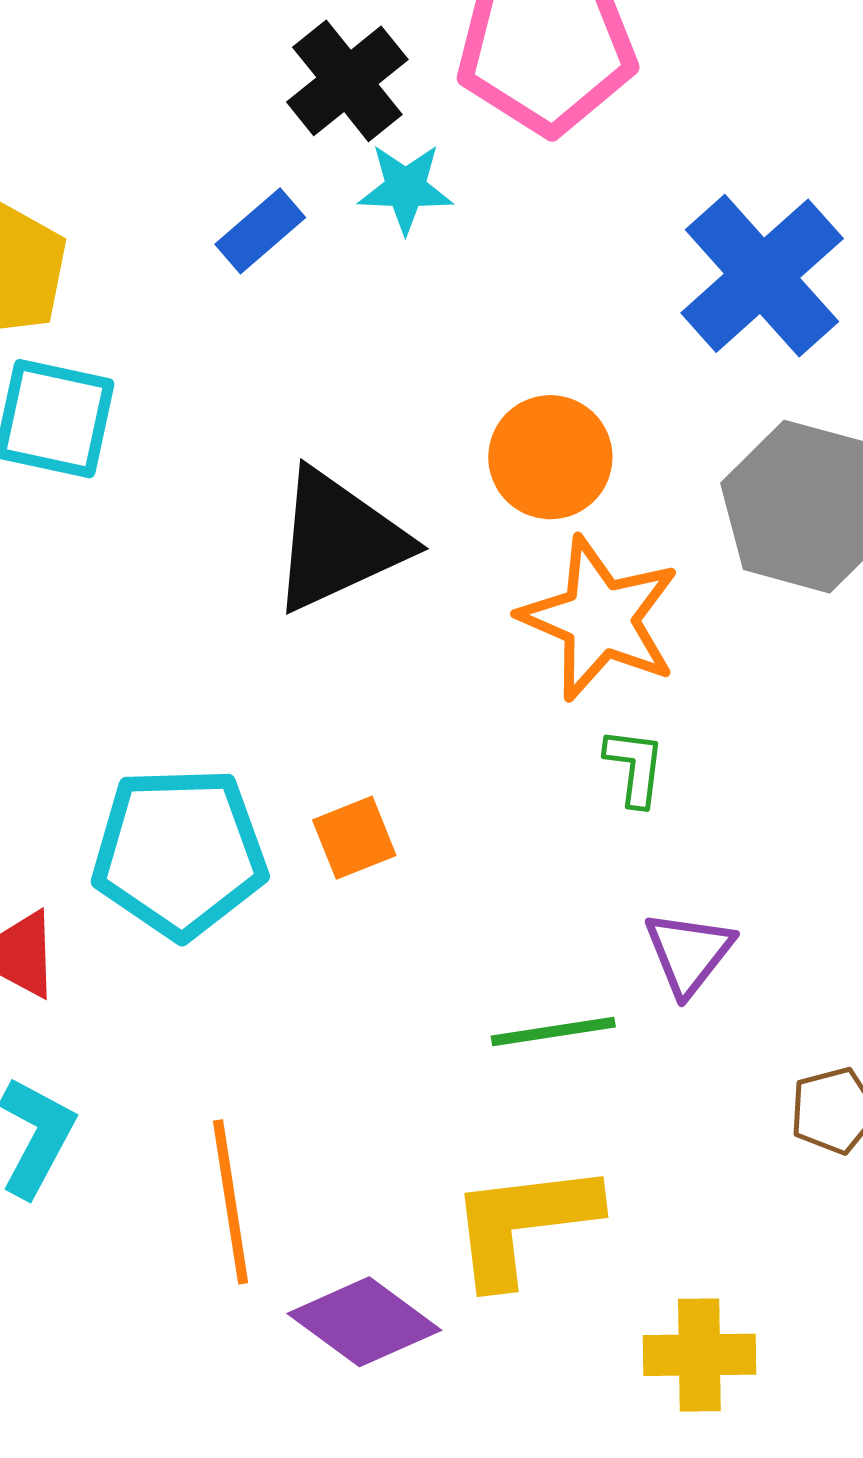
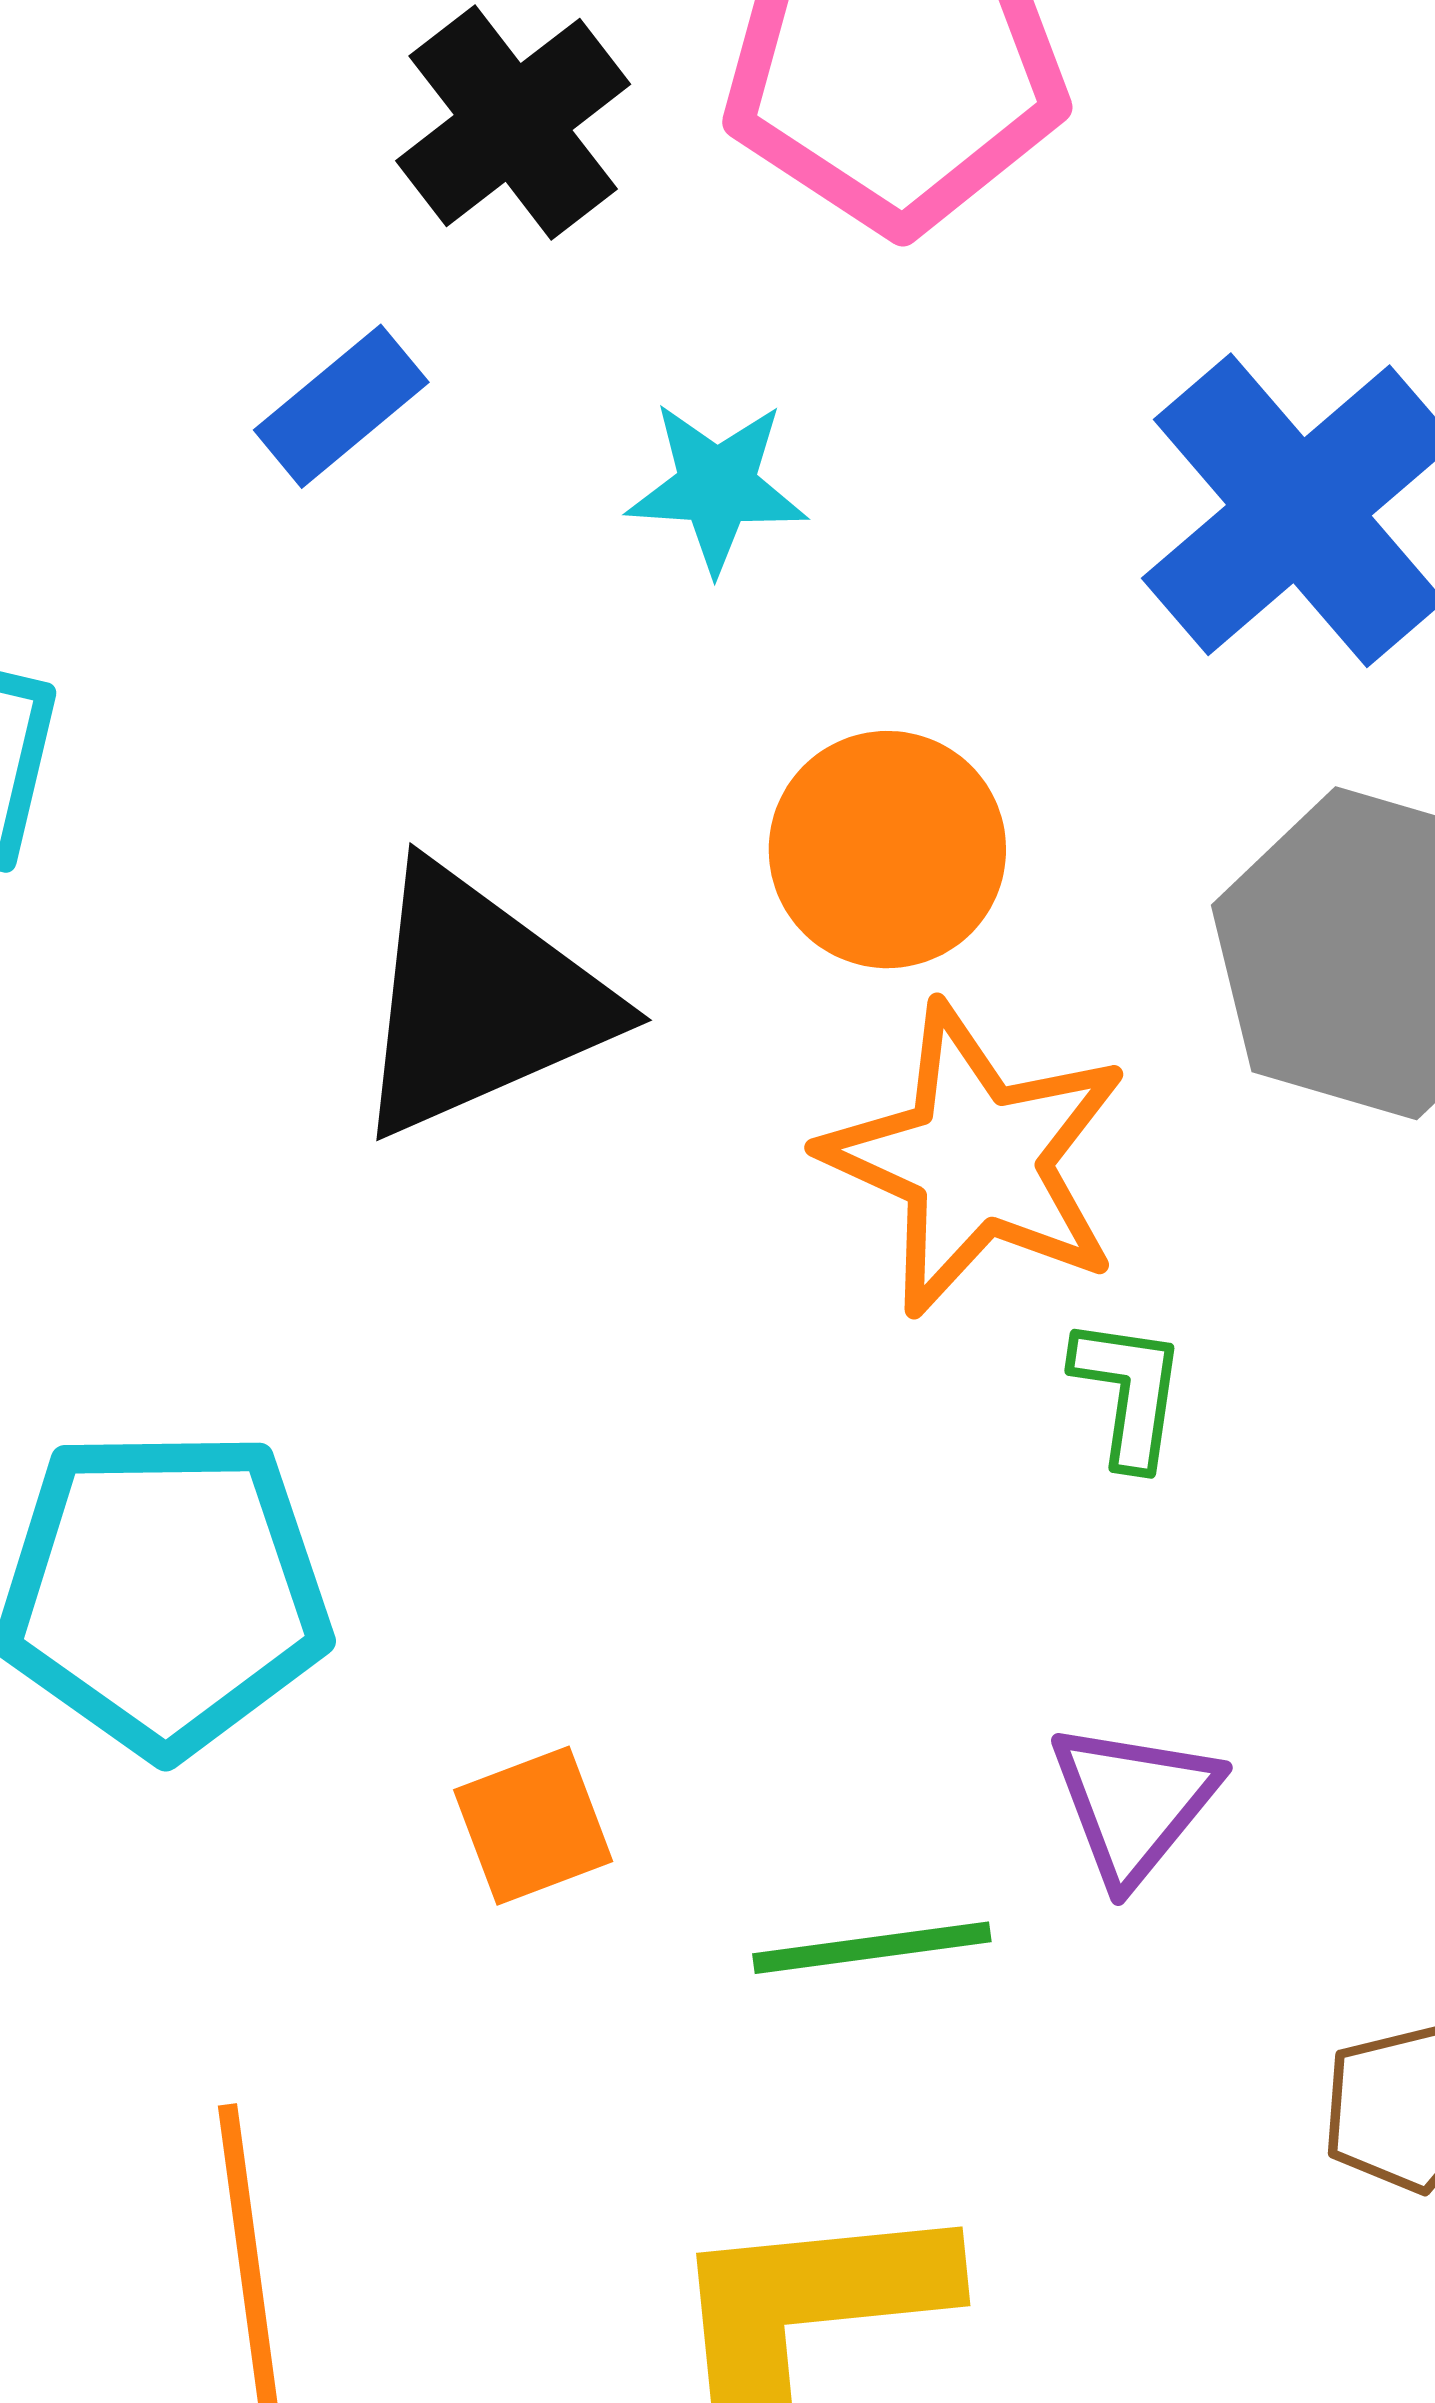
cyan star: (406, 188) -> (717, 487), moved
green L-shape: (635, 767) -> (1129, 1392), moved
orange square: (354, 838) -> (533, 1826), moved

